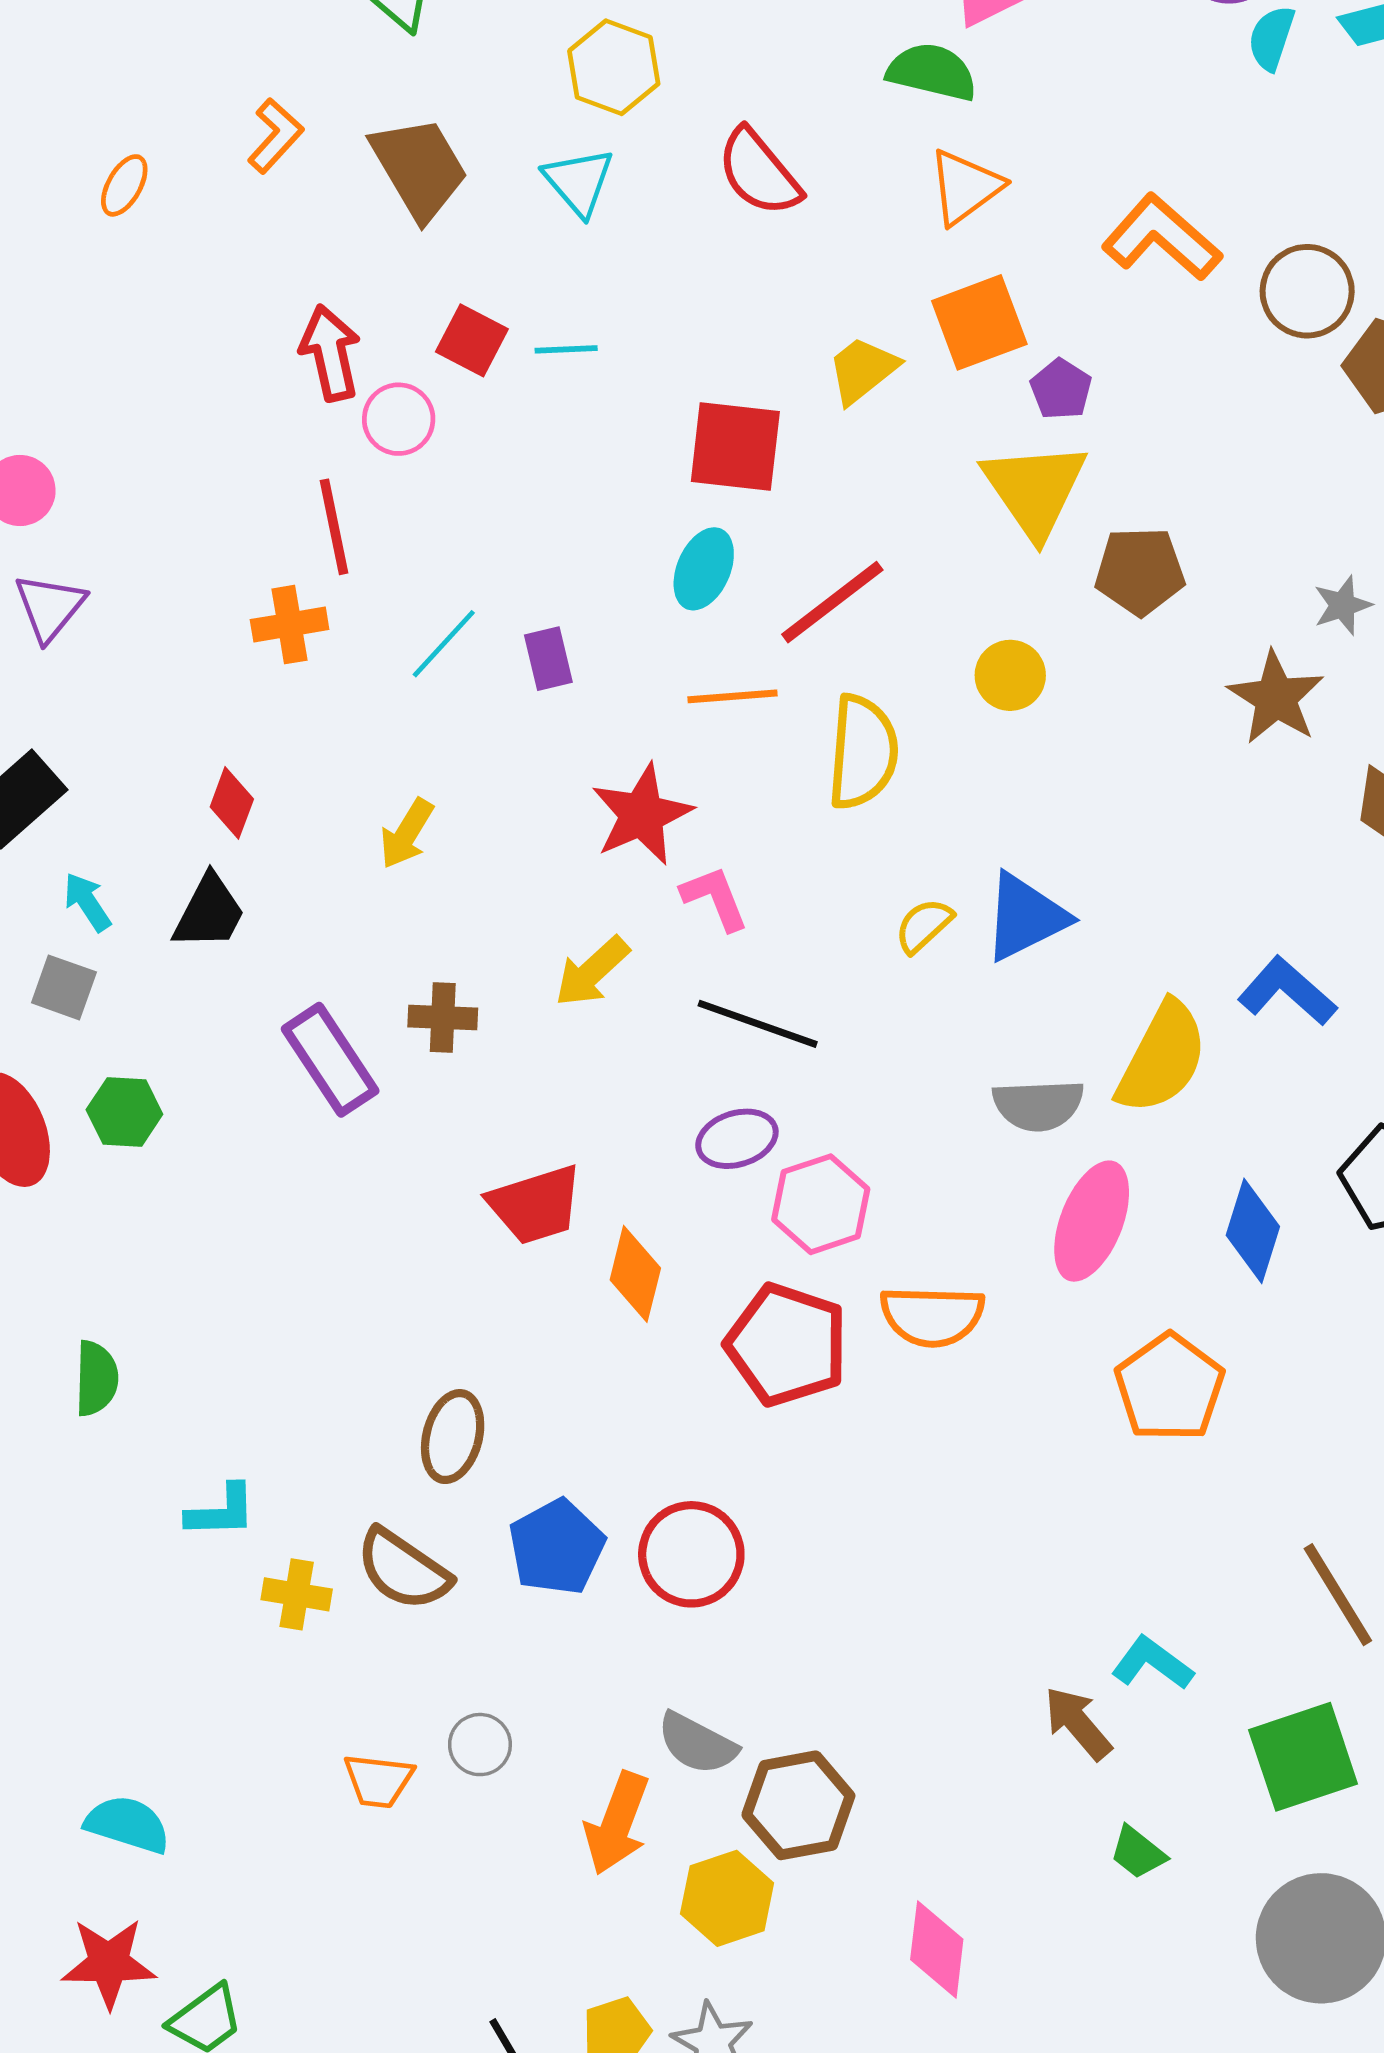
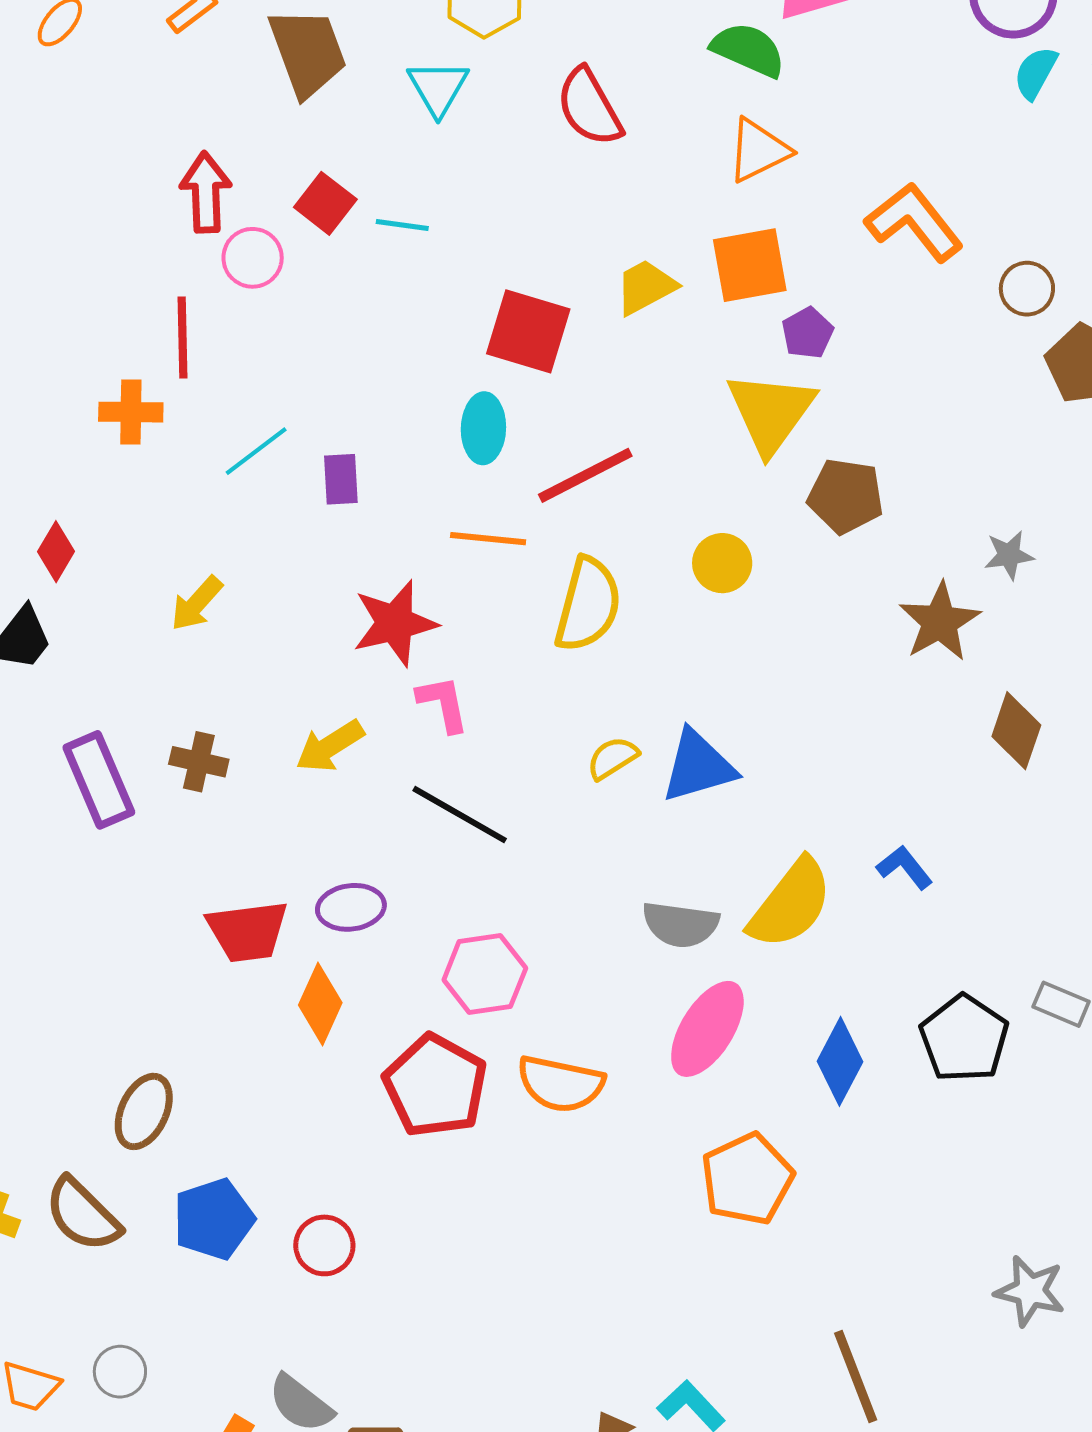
brown circle: (1307, 291) -> (1027, 289), size x0.7
cyan ellipse: (704, 569) -> (483, 428), turned -32
blue L-shape: (1287, 991) -> (905, 867), size x0.7
purple ellipse: (737, 1139) -> (351, 907), moved
red circle: (691, 1554) -> (324, 1245), size x0.7

